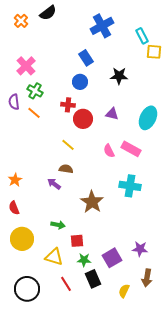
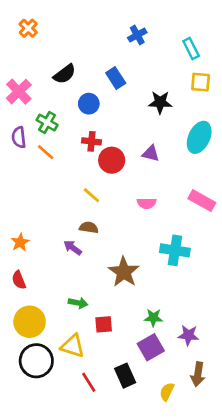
black semicircle: (48, 13) -> (65, 74), moved
blue cross: (102, 26) -> (137, 35), size x0.6
yellow square: (154, 52) -> (201, 82), moved
pink cross: (26, 66) -> (19, 92), moved
blue circle: (80, 82) -> (89, 104), moved
cyan ellipse: (148, 118) -> (199, 137), moved
pink rectangle: (131, 149) -> (202, 201), moved
pink semicircle: (109, 151) -> (147, 203), turned -64
green star: (84, 260) -> (153, 318), moved
black circle: (27, 289) -> (36, 361), moved

